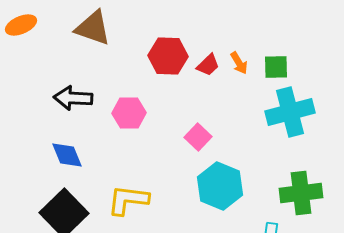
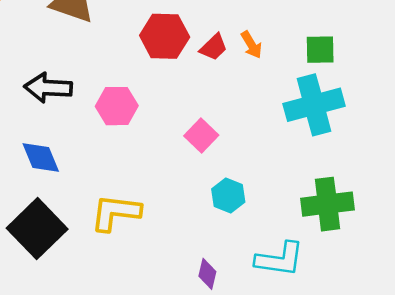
green square: (276, 67) -> (320, 50), moved
cyan hexagon: (220, 186) -> (228, 195), size x0.6

